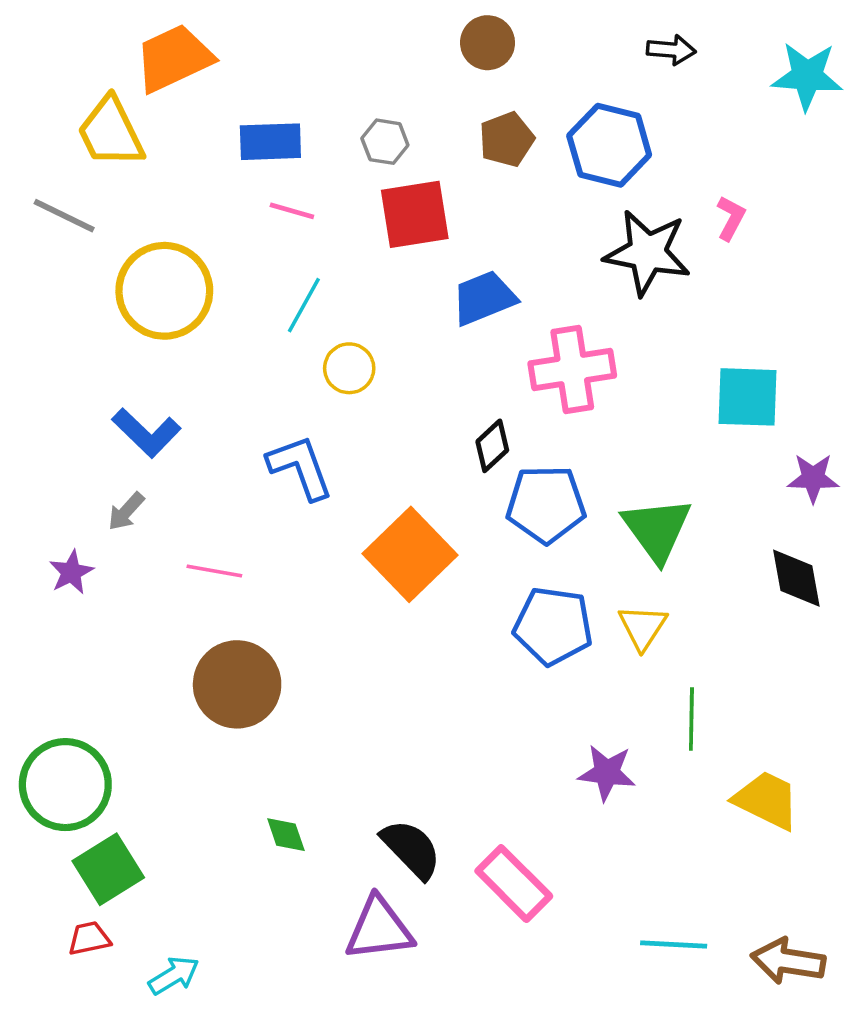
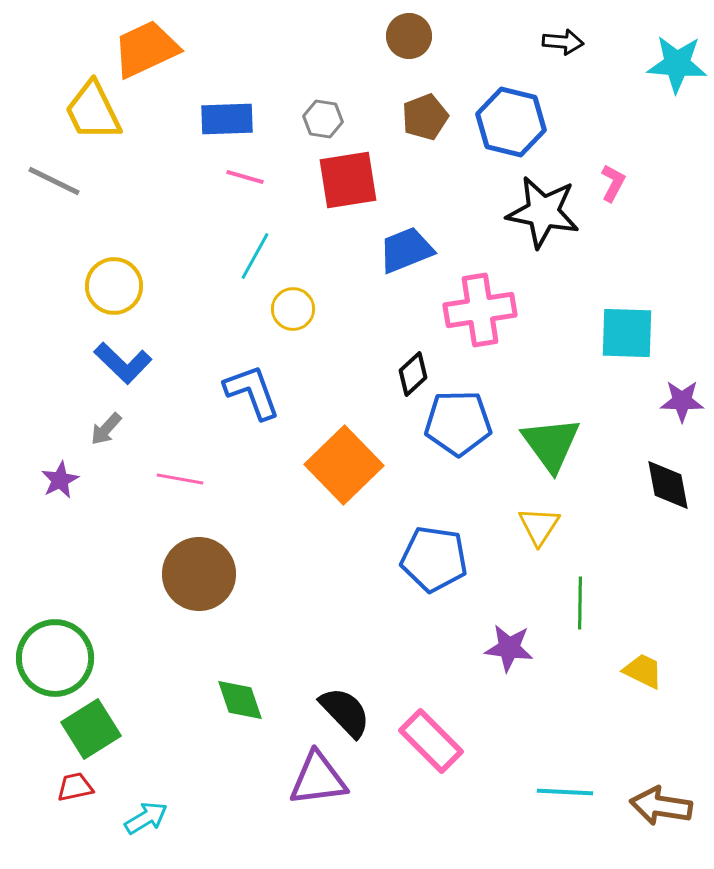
yellow circle: (164, 291) -> (114, 286), moved, size x0.7
blue pentagon: (553, 626) -> (434, 559), moved
yellow trapezoid: (767, 800) -> (643, 671), size x0.7
green diamond: (286, 835) -> (240, 700), size x1.4

